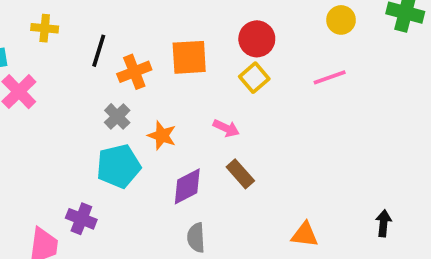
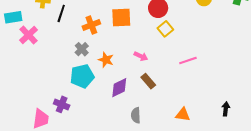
black line: (99, 51) -> (61, 13), moved
pink line: (330, 77) -> (188, 60), moved
yellow square: (254, 78) -> (165, 29), moved
gray semicircle: (196, 238) -> (136, 115), moved

